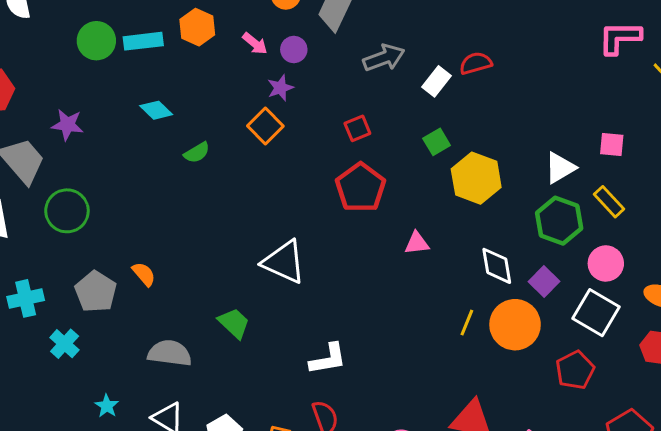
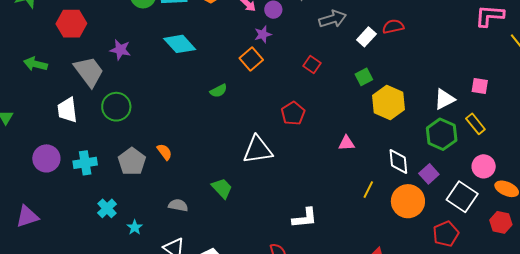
cyan diamond: (156, 110) -> (180, 44), size x1.5
red square: (357, 128) -> (312, 65), turned -36
green semicircle: (197, 153) -> (218, 91), moved
red pentagon: (361, 188) -> (293, 113), moved, size x0.7
white triangle: (284, 262) -> (258, 150), turned -36
pink circle: (606, 263) -> (484, 166), moved
yellow line: (467, 323) -> (368, 190), moved
cyan cross: (65, 344) -> (107, 208), moved
gray semicircle: (170, 353) -> (178, 205), size x0.7
white L-shape: (328, 359) -> (305, 218), moved
cyan star: (107, 406) -> (135, 227), moved

